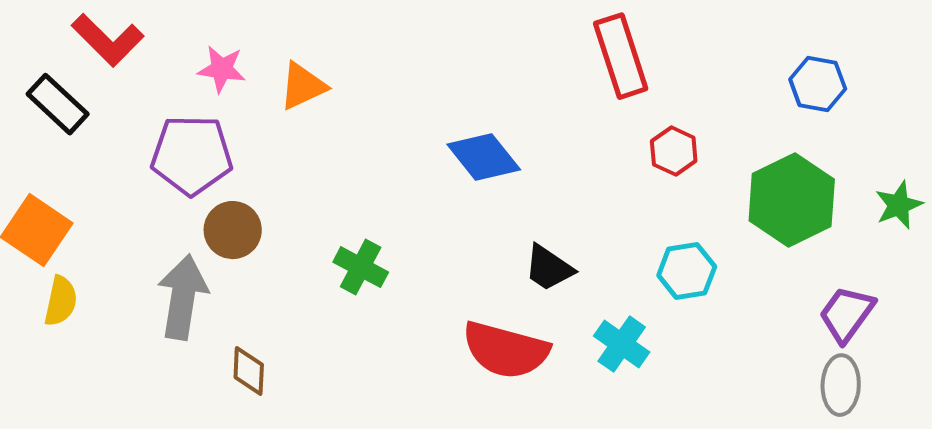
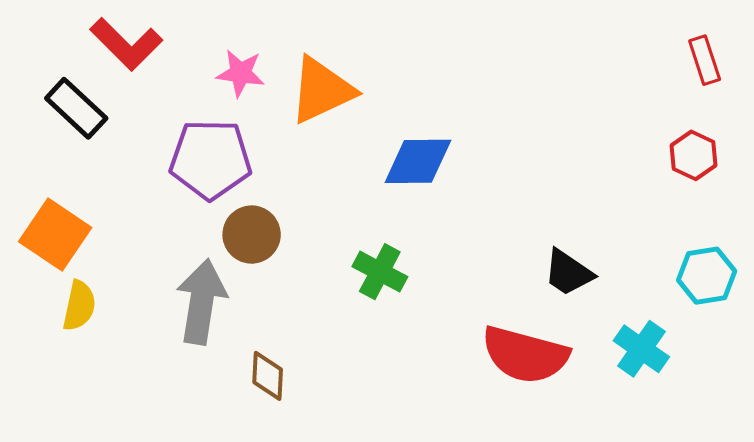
red rectangle: (621, 56) -> (705, 60), moved, size x0.6
orange triangle: (303, 86) -> (322, 90), size x1.4
blue diamond: (484, 157) -> (418, 161), moved, turned -52

